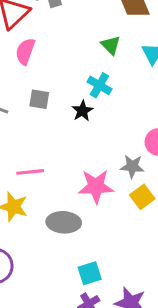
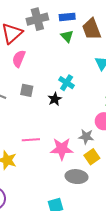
green triangle: (111, 45) -> (67, 36), moved
pink line: (30, 172) -> (31, 140), moved
gray ellipse: (64, 222) -> (76, 177), moved

